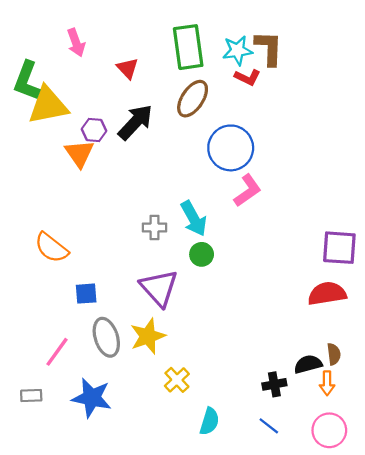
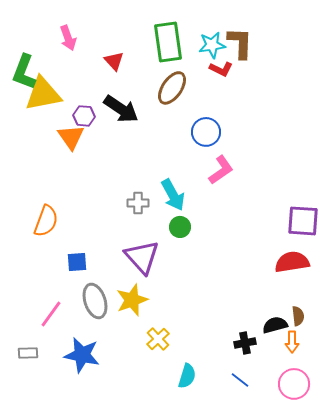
black arrow: (135, 122) -> (121, 109), turned 81
blue circle: (231, 148) -> (206, 132), size x0.7
orange semicircle: (51, 248) -> (46, 221), turned -108

